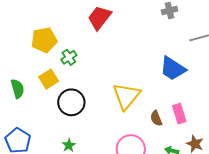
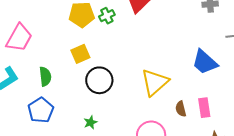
green cross: (69, 57) -> (107, 16), moved
green semicircle: (18, 89) -> (45, 76), moved

